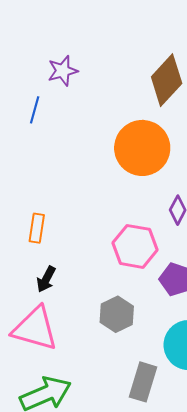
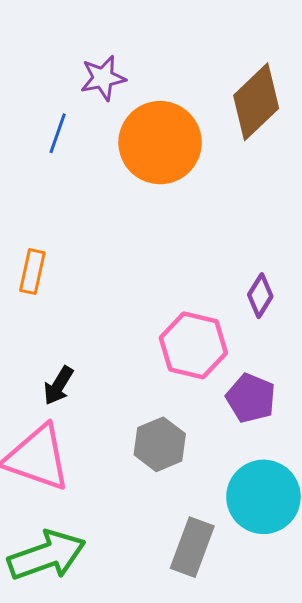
orange circle: (142, 148) -> (160, 143), moved
orange rectangle: (37, 228) -> (32, 272), moved

